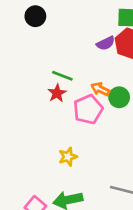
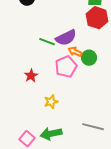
purple semicircle: (106, 43) -> (66, 38), moved, size x1.5
red star: (57, 93) -> (31, 76), moved

